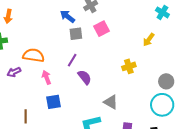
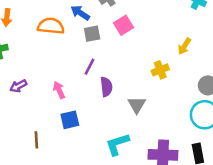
yellow arrow: (149, 40) -> (184, 46), moved
orange semicircle: (34, 55) -> (51, 26), moved
purple semicircle: (85, 77) -> (106, 87), turned 35
gray triangle: (111, 102) -> (137, 105), moved, turned 35

